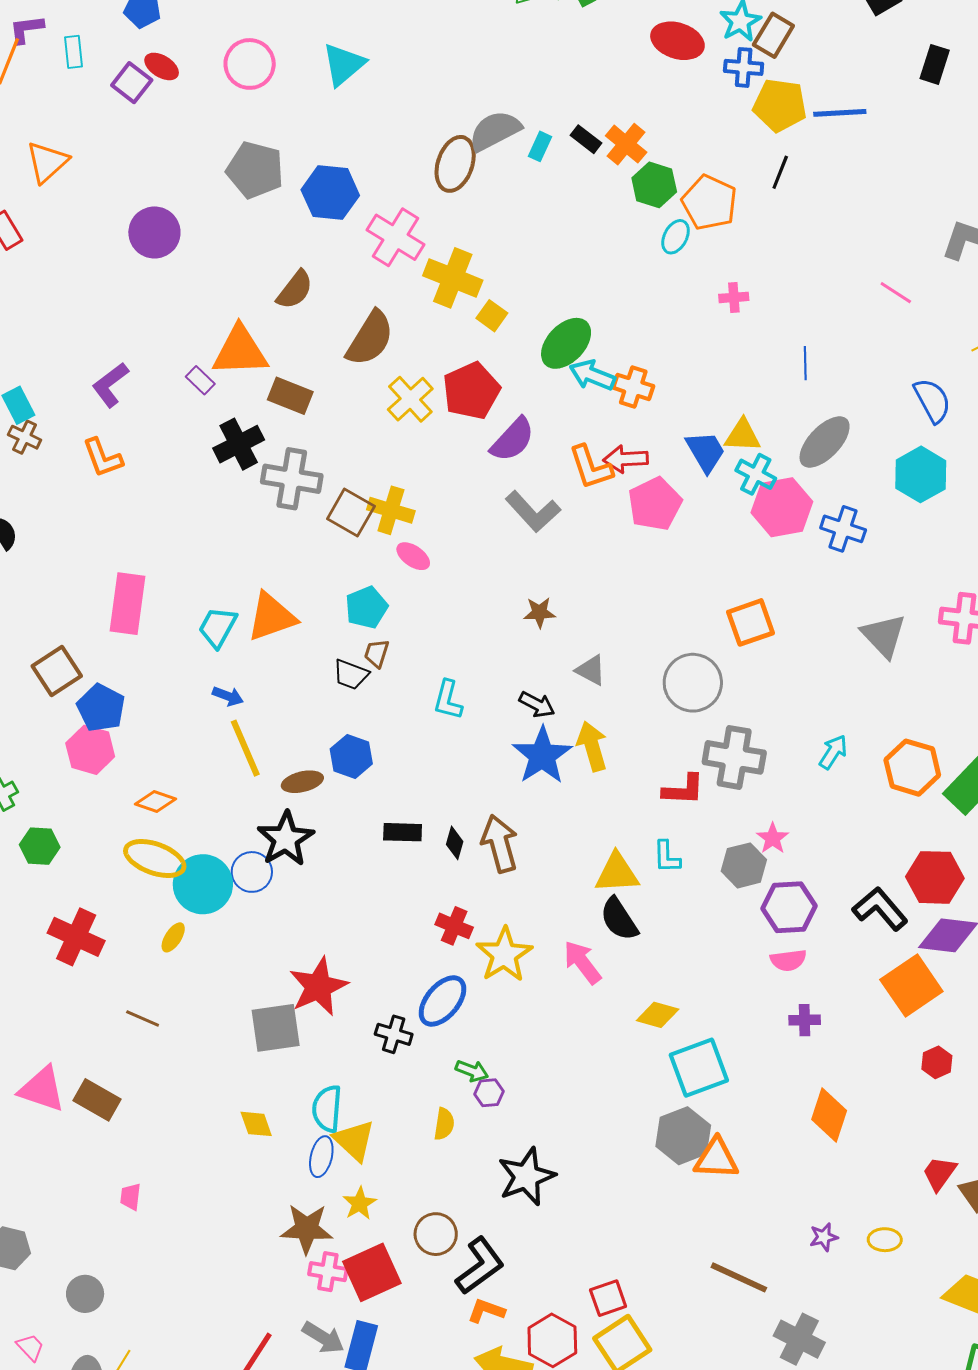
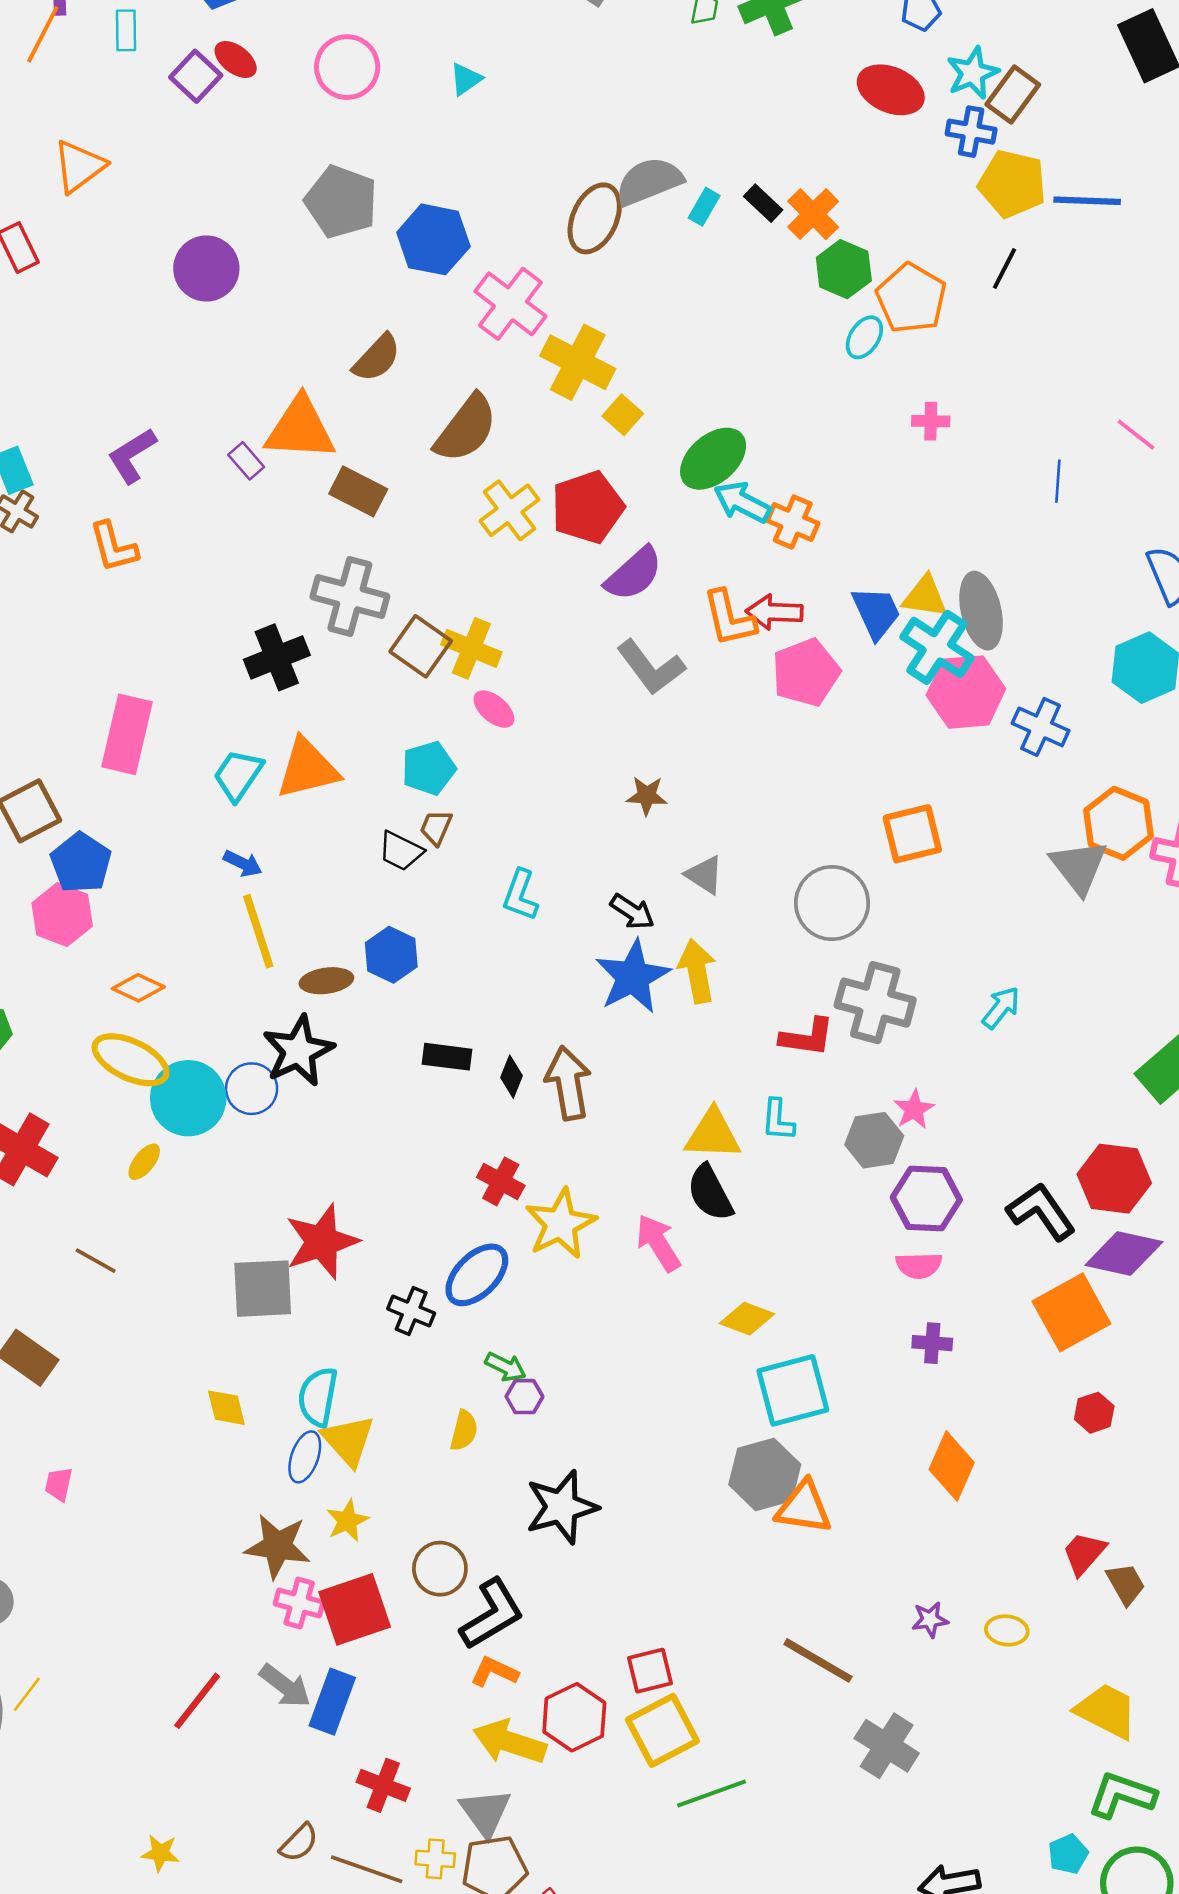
cyan triangle: (344, 65) -> (466, 79), size x0.6
blue line: (805, 363) -> (1058, 481), moved
gray ellipse: (825, 442) -> (981, 611), moved, turned -62
black cross: (239, 444) -> (277, 657), moved
cyan cross: (756, 474) -> (937, 647), size x1.4
orange hexagon: (912, 768) -> (1119, 823), moved

